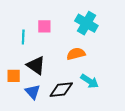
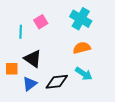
pink square: (44, 26) -> (41, 22), turned -32
orange semicircle: (76, 54) -> (82, 48), moved
blue triangle: (33, 92) -> (30, 84), turned 35

